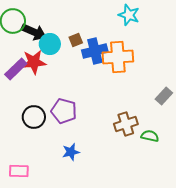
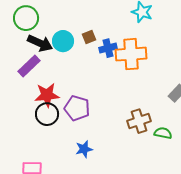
black arrow: (34, 32) -> (40, 43), moved
blue cross: (95, 51) -> (108, 48), size x0.7
red star: (34, 62) -> (47, 95), moved

